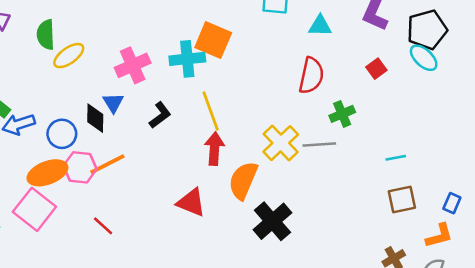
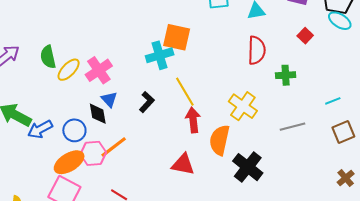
pink cross: (133, 65) -> (99, 70), moved
green cross: (342, 114) -> (286, 75), turned 30
gray line: (319, 145) -> (292, 127), moved

